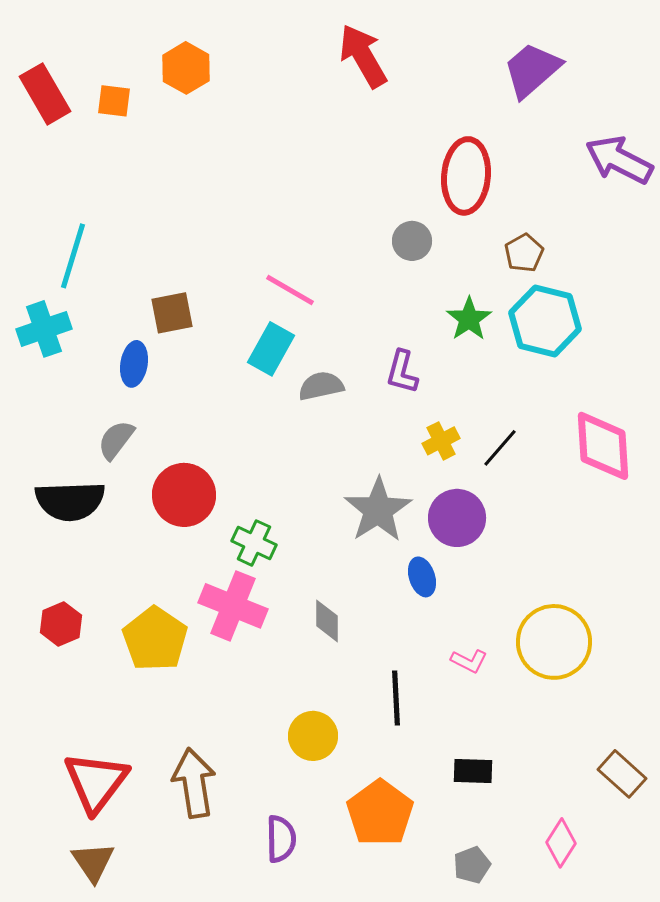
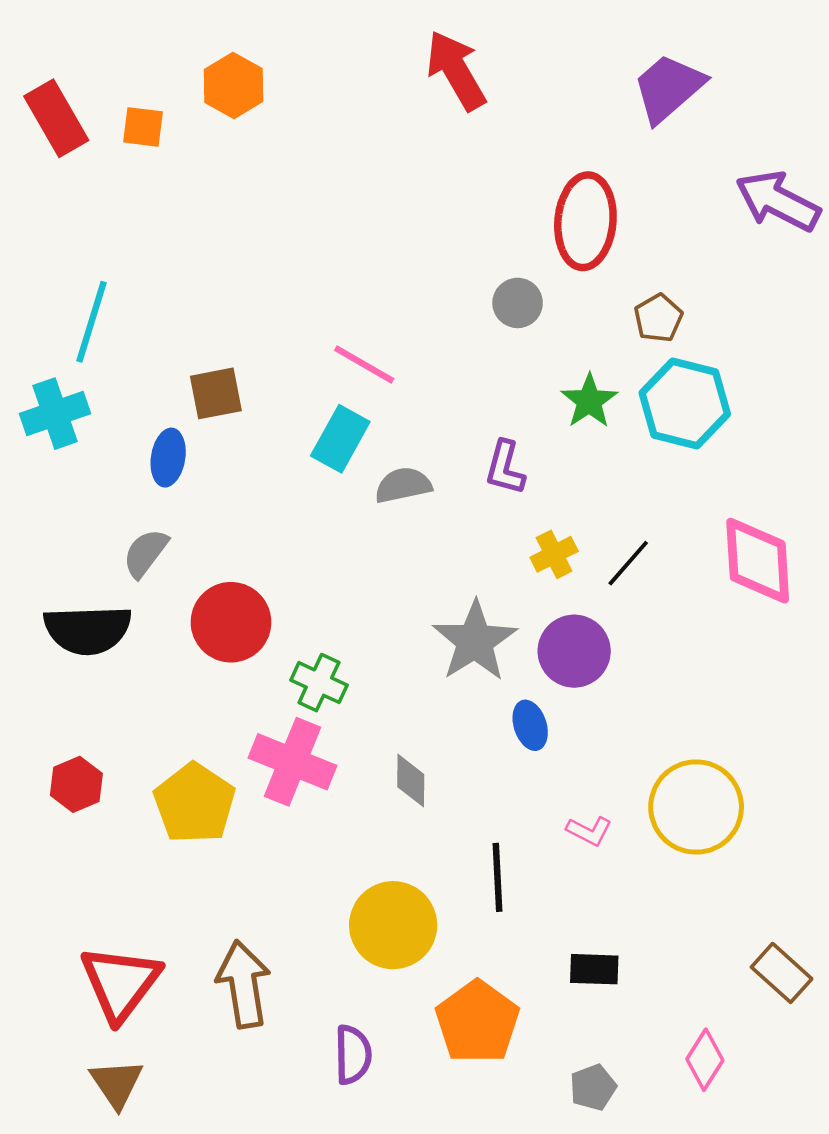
yellow circle: (313, 736) -> (393, 925), size x1.4

